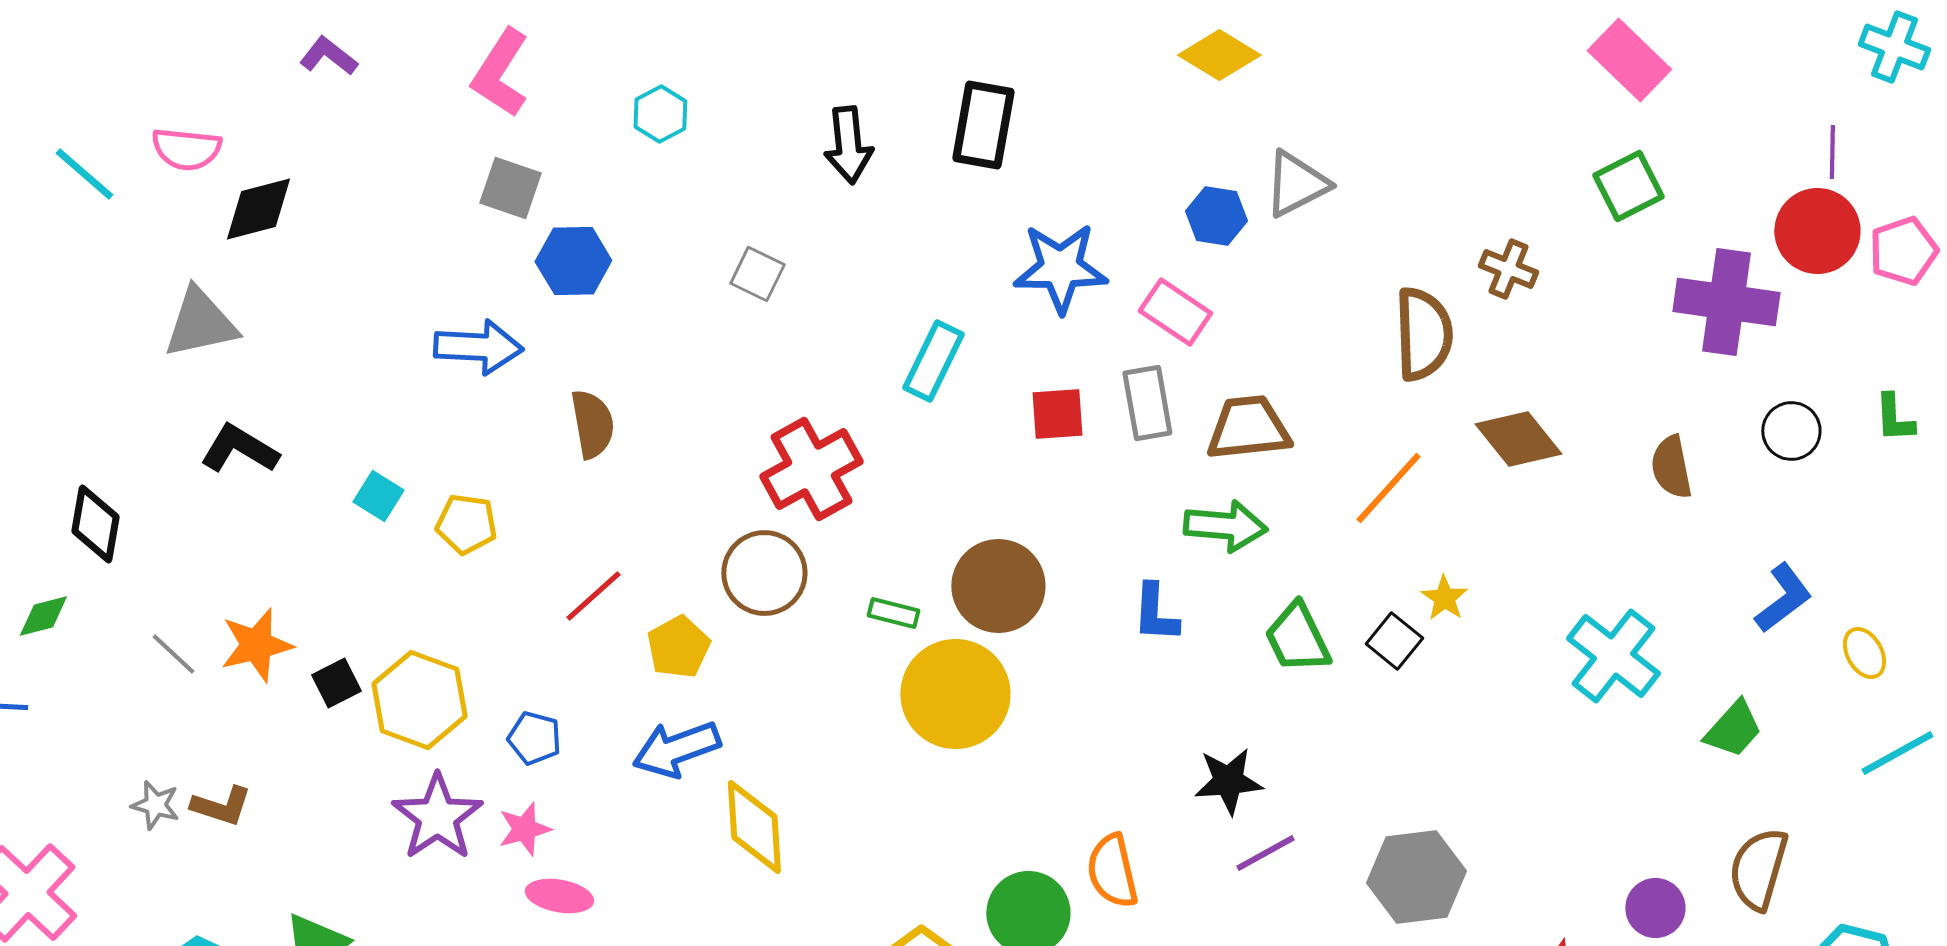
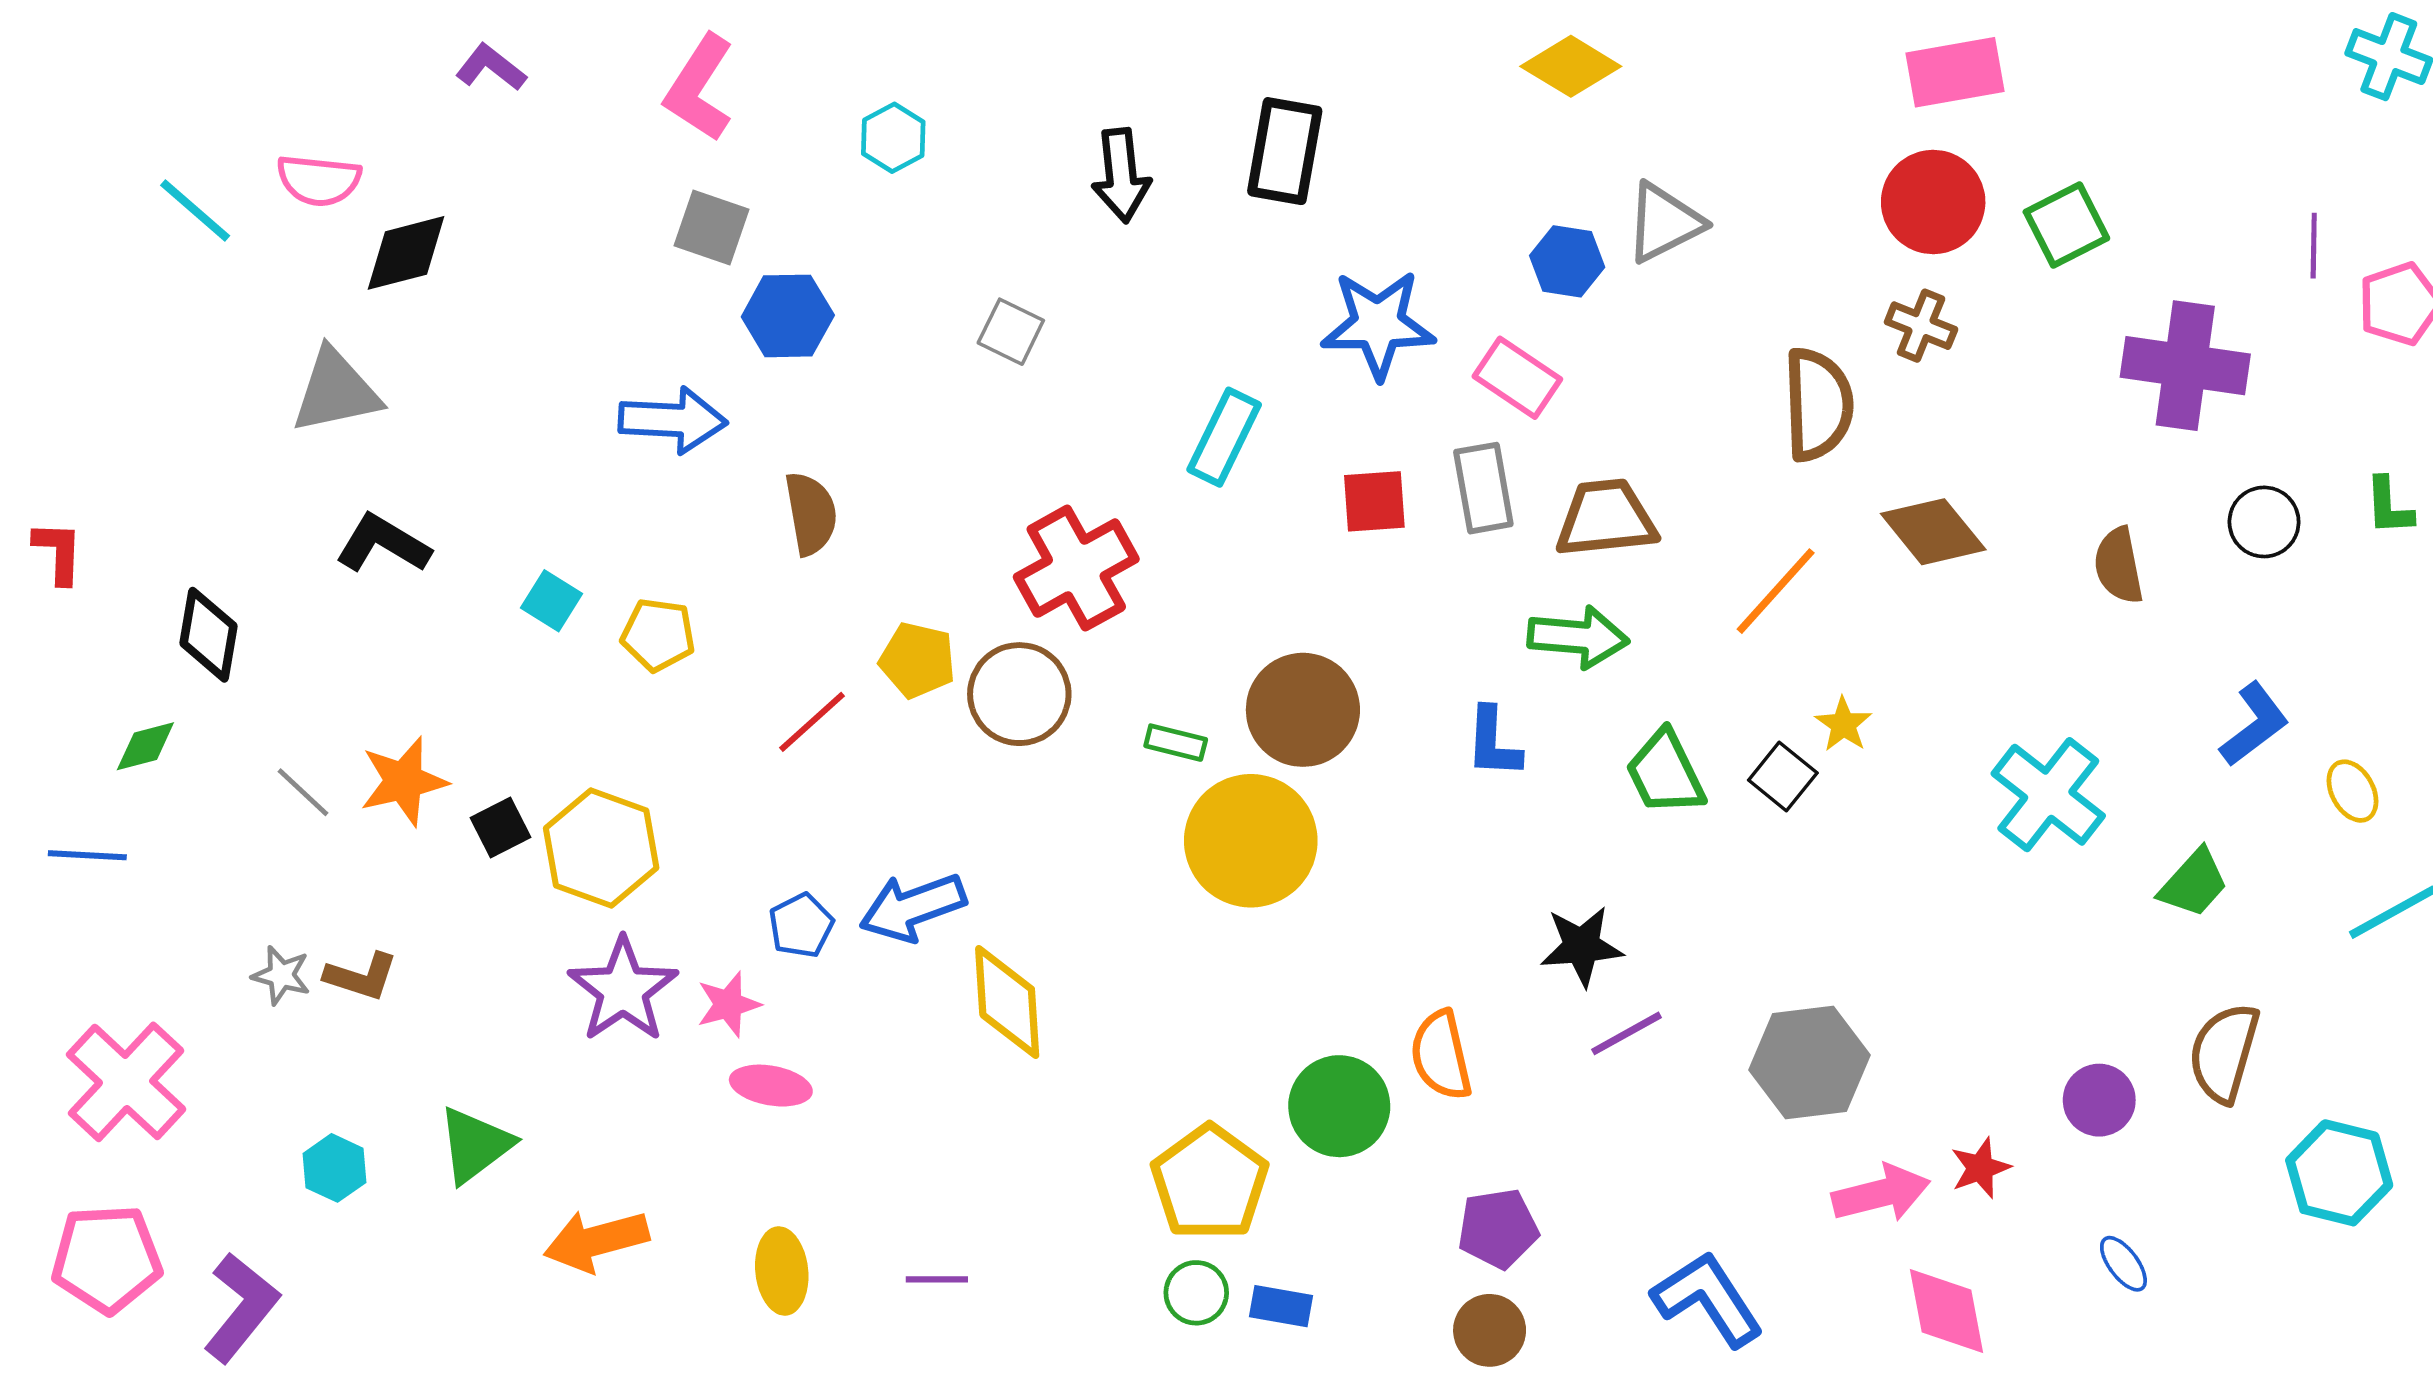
pink rectangle: (1629, 60) -> (1955, 72), moved, turned -54
purple line: (1832, 152) -> (2314, 246), moved
red circle: (1817, 231) -> (1933, 202), moved
yellow pentagon: (678, 647) -> (917, 660), moved, turned -30
blue pentagon: (534, 738) -> (801, 926), moved, turned 30

